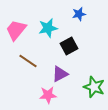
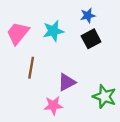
black square: (69, 46) -> (91, 39), moved
brown line: (28, 61) -> (31, 68), turned 66

